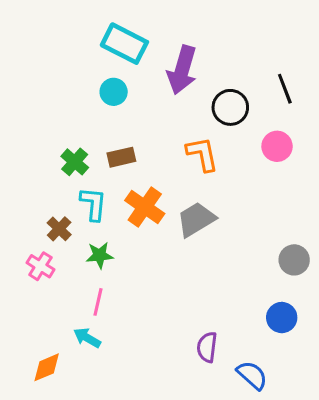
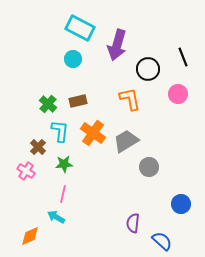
gray circle: (294, 260) -> (149, 167), moved

